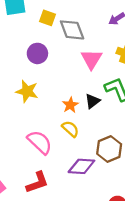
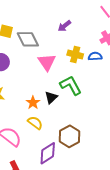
purple diamond: (81, 166) -> (48, 153), turned -30

